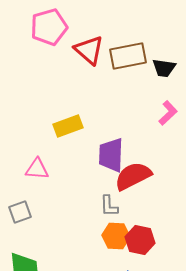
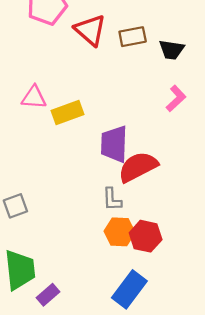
brown rectangle: (128, 56) -> (133, 37), size x0.7
pink triangle: (37, 169) -> (34, 97), moved

